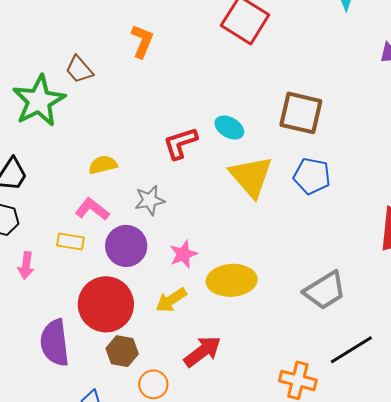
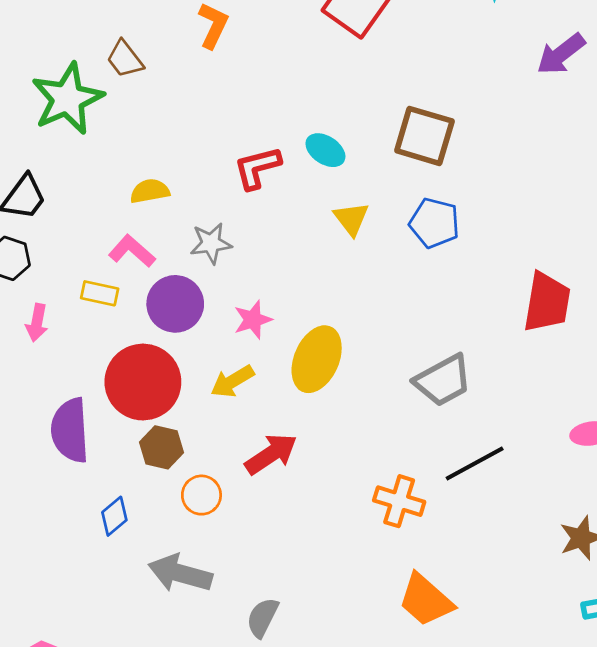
yellow triangle: (251, 176) -> (351, 219), size x0.6
yellow ellipse: (232, 280) -> (317, 359), turned -66

